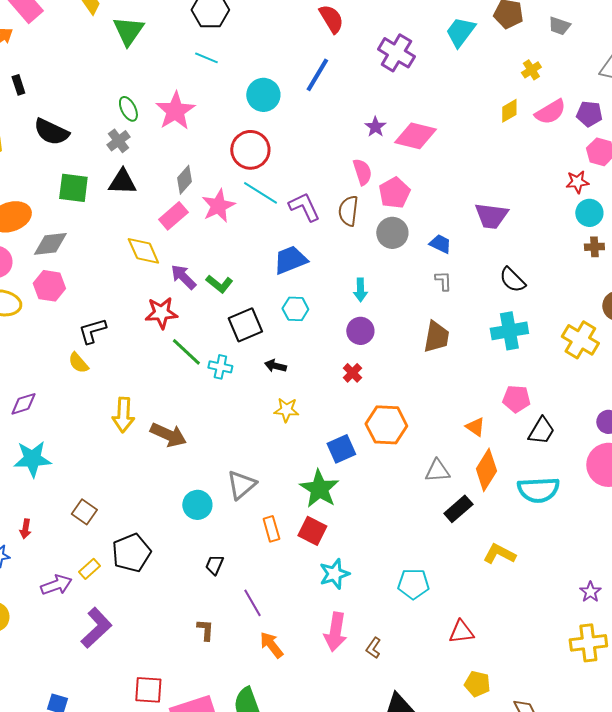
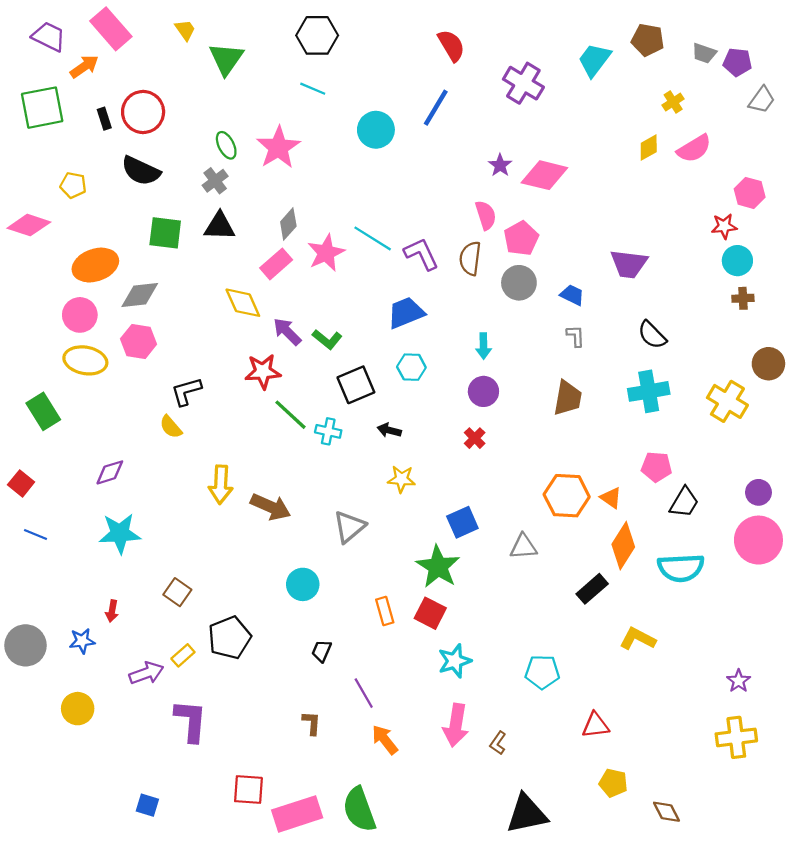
purple pentagon: (589, 114) -> (737, 62), moved
red circle: (250, 150) -> (143, 112), moved
orange hexagon: (386, 425) -> (567, 496), moved
gray triangle: (437, 471) -> (523, 547), moved
gray triangle: (241, 485) -> (349, 527), moved
purple L-shape: (96, 628) -> (191, 721), turned -42

